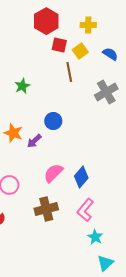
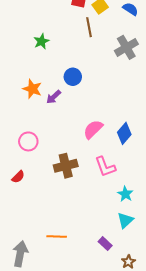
pink semicircle: (53, 173) -> (93, 129), moved
blue diamond: (81, 177) -> (124, 133), moved
pink L-shape: (85, 210) -> (105, 167), turned -60
cyan star: (95, 237) -> (125, 194), moved

